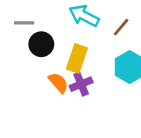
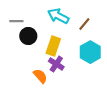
orange semicircle: (58, 83) -> (40, 76), moved
purple cross: (81, 84) -> (56, 64), turned -35

